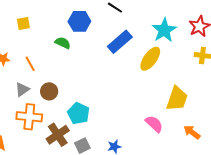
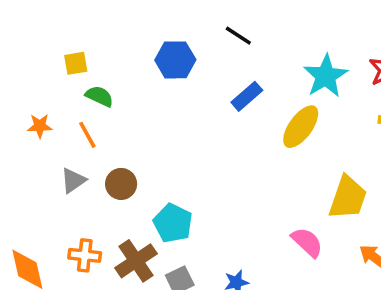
blue rectangle: (120, 42) -> (247, 96), size x0.7
green semicircle: (63, 43) -> (99, 96), moved
orange cross: (29, 117) -> (85, 255), moved, size x0.7

